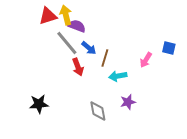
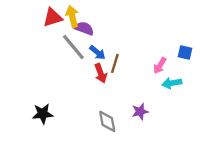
red arrow: (78, 67) -> (101, 73), moved
cyan arrow: (118, 76) -> (172, 83), moved

